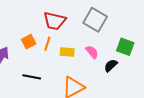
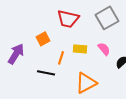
gray square: (95, 20) -> (107, 18), turned 30
orange line: (47, 44) -> (61, 58), moved

